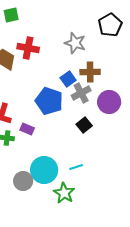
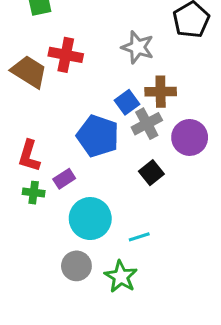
purple rectangle: (27, 129) -> (64, 179), turned -56
cyan circle: (44, 170) -> (90, 219), moved
gray circle: (23, 181) -> (76, 266), moved

